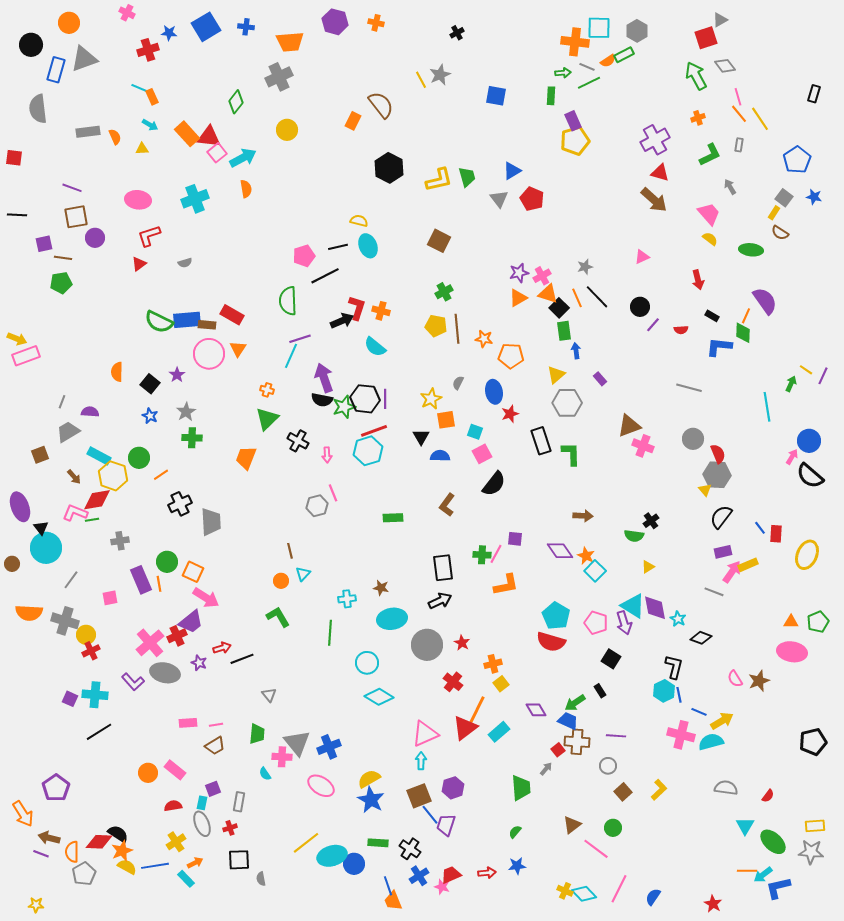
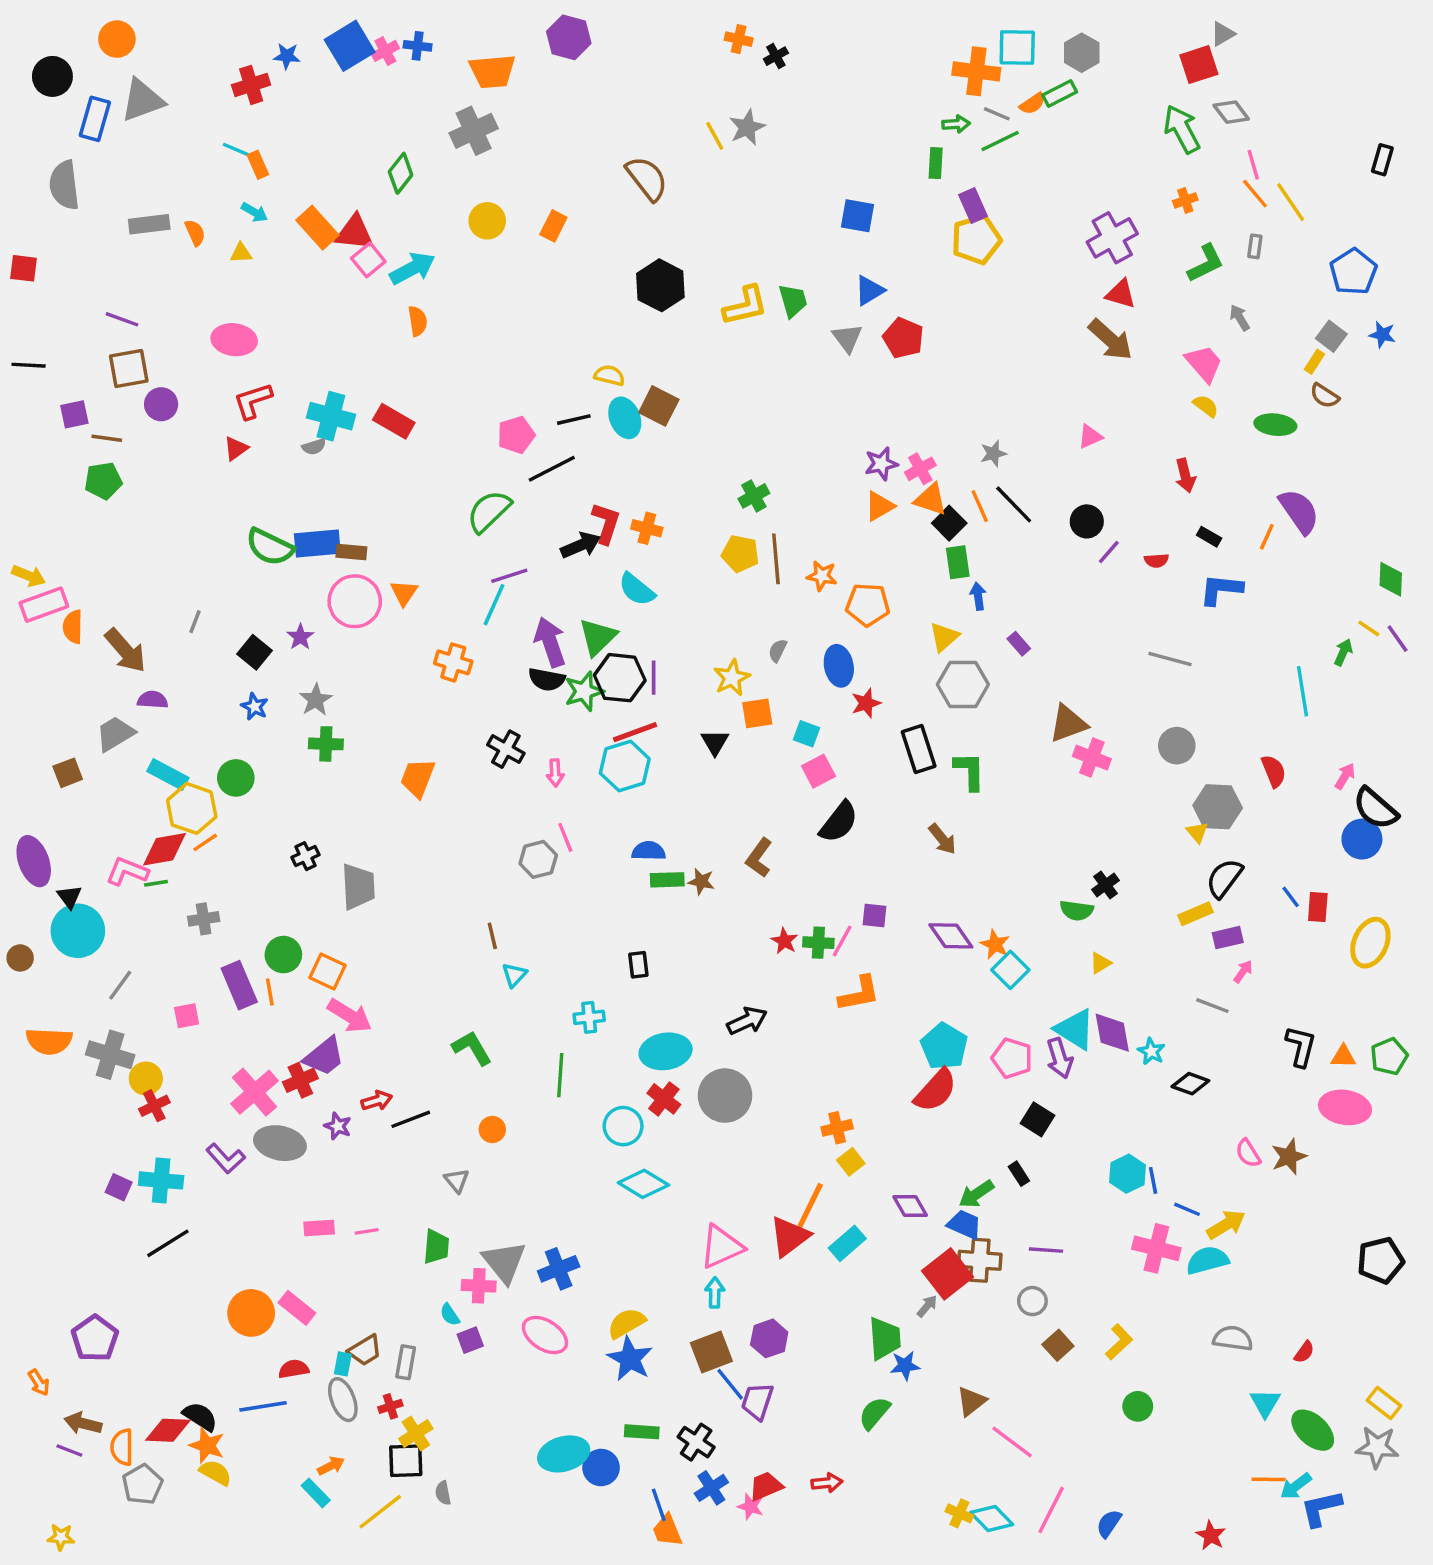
pink cross: (127, 13) -> (385, 51), moved, turned 35
orange cross: (376, 23) -> (739, 39), moved
blue square: (496, 96) -> (857, 216), moved
orange rectangle: (353, 121) -> (553, 226), moved
cyan cross: (195, 199) -> (331, 416), moved, turned 36
brown square: (439, 241) -> (659, 406), moved
green semicircle: (288, 301) -> (489, 511), turned 48
red rectangle: (232, 315) -> (394, 421), moved
green diamond: (743, 333) -> (1391, 579), moved
orange semicircle: (117, 372) -> (73, 627), moved
purple line: (823, 376) -> (1398, 639), turned -60
orange cross: (267, 390) -> (453, 662), size x1.5
gray line: (62, 402) -> (195, 622), moved
green triangle: (267, 419) -> (598, 637), moved
blue circle: (809, 441) -> (1362, 839), moved
red semicircle: (718, 454) -> (1274, 771), moved
blue semicircle: (440, 456) -> (649, 851), moved
orange line: (161, 475) -> (205, 842), moved
brown arrow: (74, 477) -> (125, 651), moved, size x1.8
black cross: (180, 504) -> (305, 856), size x0.7
brown arrow: (583, 516) -> (942, 839), moved, turned 48
yellow rectangle: (748, 565) -> (1195, 914), moved
black rectangle: (443, 568) -> (638, 965), moved, size x0.6
pink arrow: (732, 572) -> (1243, 972), size x0.6
orange circle: (281, 581) -> (492, 1130), moved
brown star: (381, 588) -> (701, 882), moved
red semicircle: (551, 642) -> (936, 1090), turned -64
red star: (462, 643) -> (784, 941), moved
black L-shape: (674, 667) -> (1301, 1046), moved
red cross: (453, 682) -> (664, 1099), moved
brown trapezoid: (215, 746) -> (365, 1350), moved
red square: (558, 750) -> (947, 1274), size x2.0
orange circle: (148, 773) -> (251, 1313), size x1.4
purple square: (213, 789) -> (470, 1340), moved
orange arrow: (23, 814) -> (39, 1383), size x0.6
yellow rectangle: (815, 826) -> (1384, 1403), turned 42
green circle: (613, 828) -> (1138, 1406), moved
green semicircle: (515, 832) -> (874, 1413), size x1.5
yellow cross: (176, 842) -> (416, 1434), moved
yellow line: (306, 843) -> (380, 1512), moved
orange star: (122, 851) -> (207, 1445), turned -30
blue line: (155, 866) -> (263, 1406), moved
blue star: (517, 866) -> (905, 1366), moved

